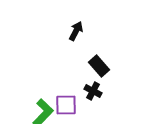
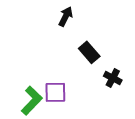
black cross: (93, 91) -> (113, 78), moved

